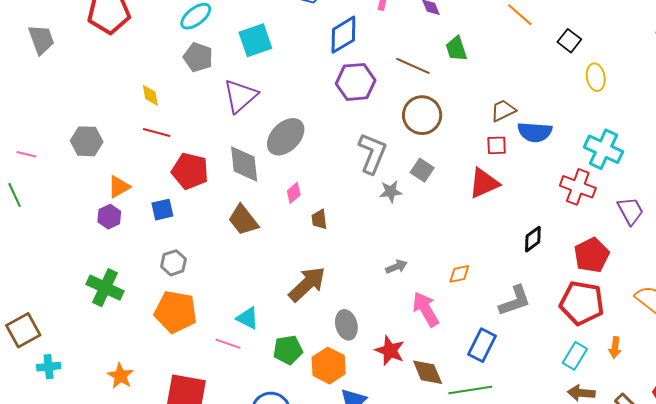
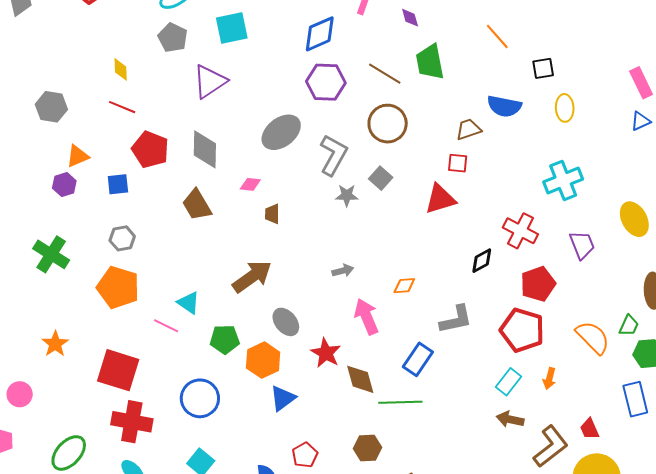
black square: (569, 41) -> (543, 68), turned 35
green trapezoid: (456, 49) -> (430, 62), size x1.4
blue semicircle: (535, 132) -> (504, 106), moved
gray ellipse: (286, 137) -> (281, 132), moved
cyan cross: (603, 149) -> (563, 180), turned 36
red cross: (578, 187) -> (520, 231), moved
pink diamond: (294, 193) -> (250, 184), turned 40
gray ellipse: (346, 325) -> (286, 322), turned -32

